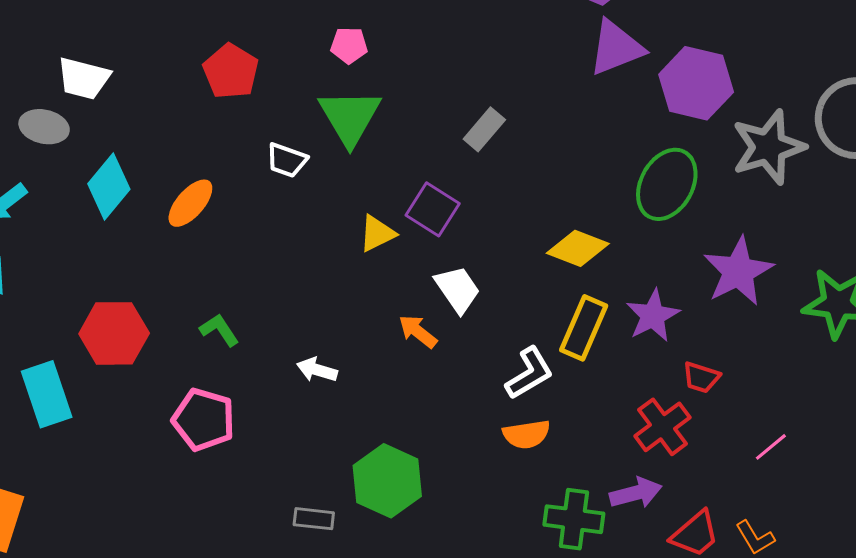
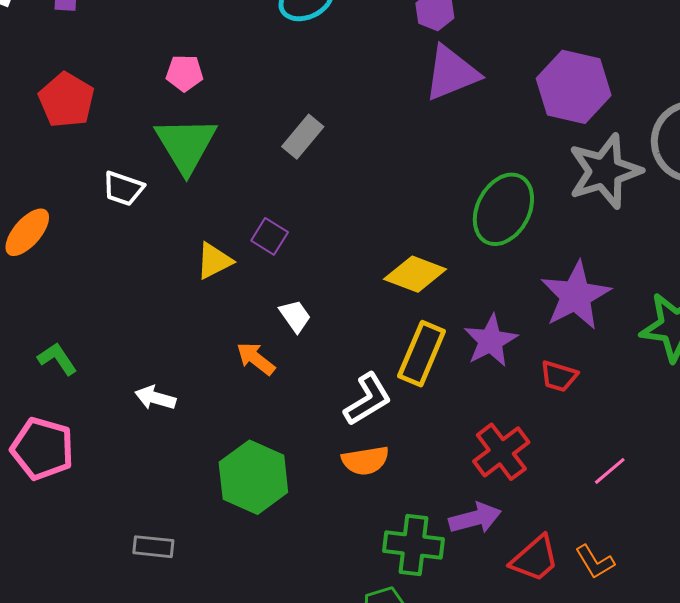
purple hexagon: (696, 83) -> (574, 87), moved
gray rectangle: (484, 129) -> (303, 137), moved
purple square: (433, 209) -> (270, 236), size x0.7
white trapezoid: (458, 289) -> (295, 316), size x0.7
red trapezoid: (701, 377) -> (559, 376), moved
green hexagon: (387, 481) -> (253, 477), moved

